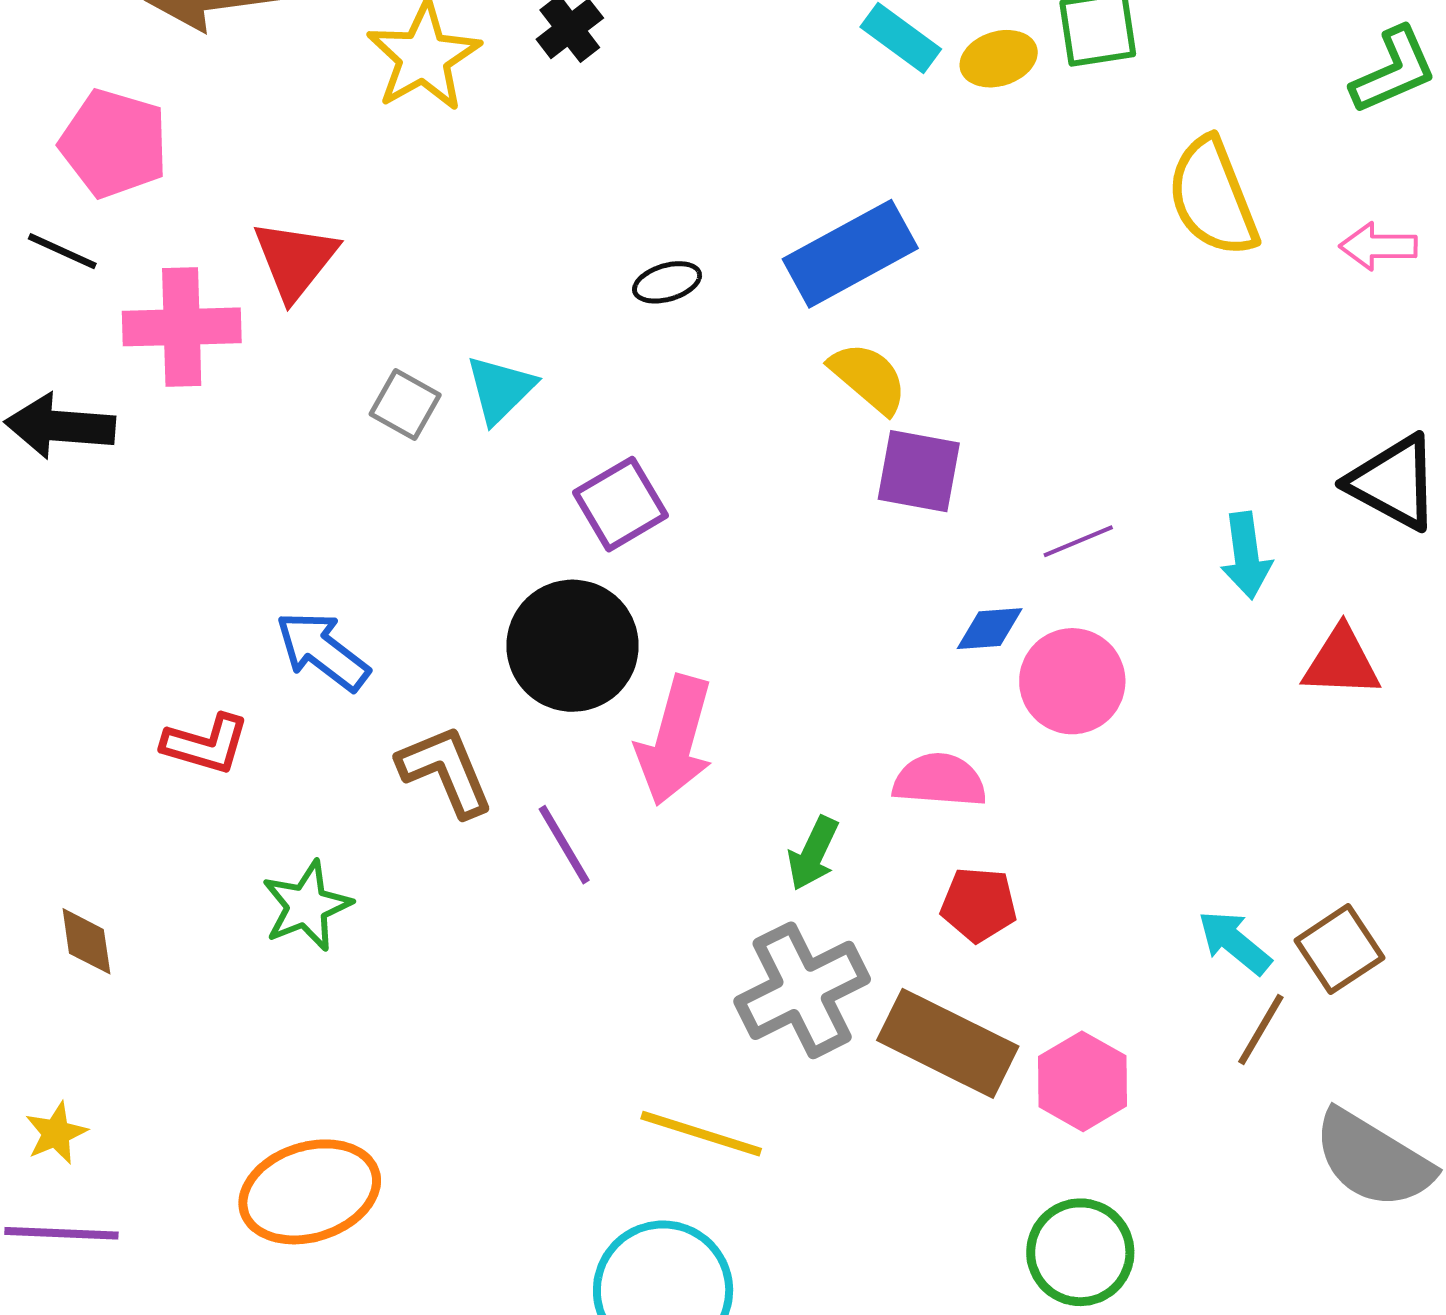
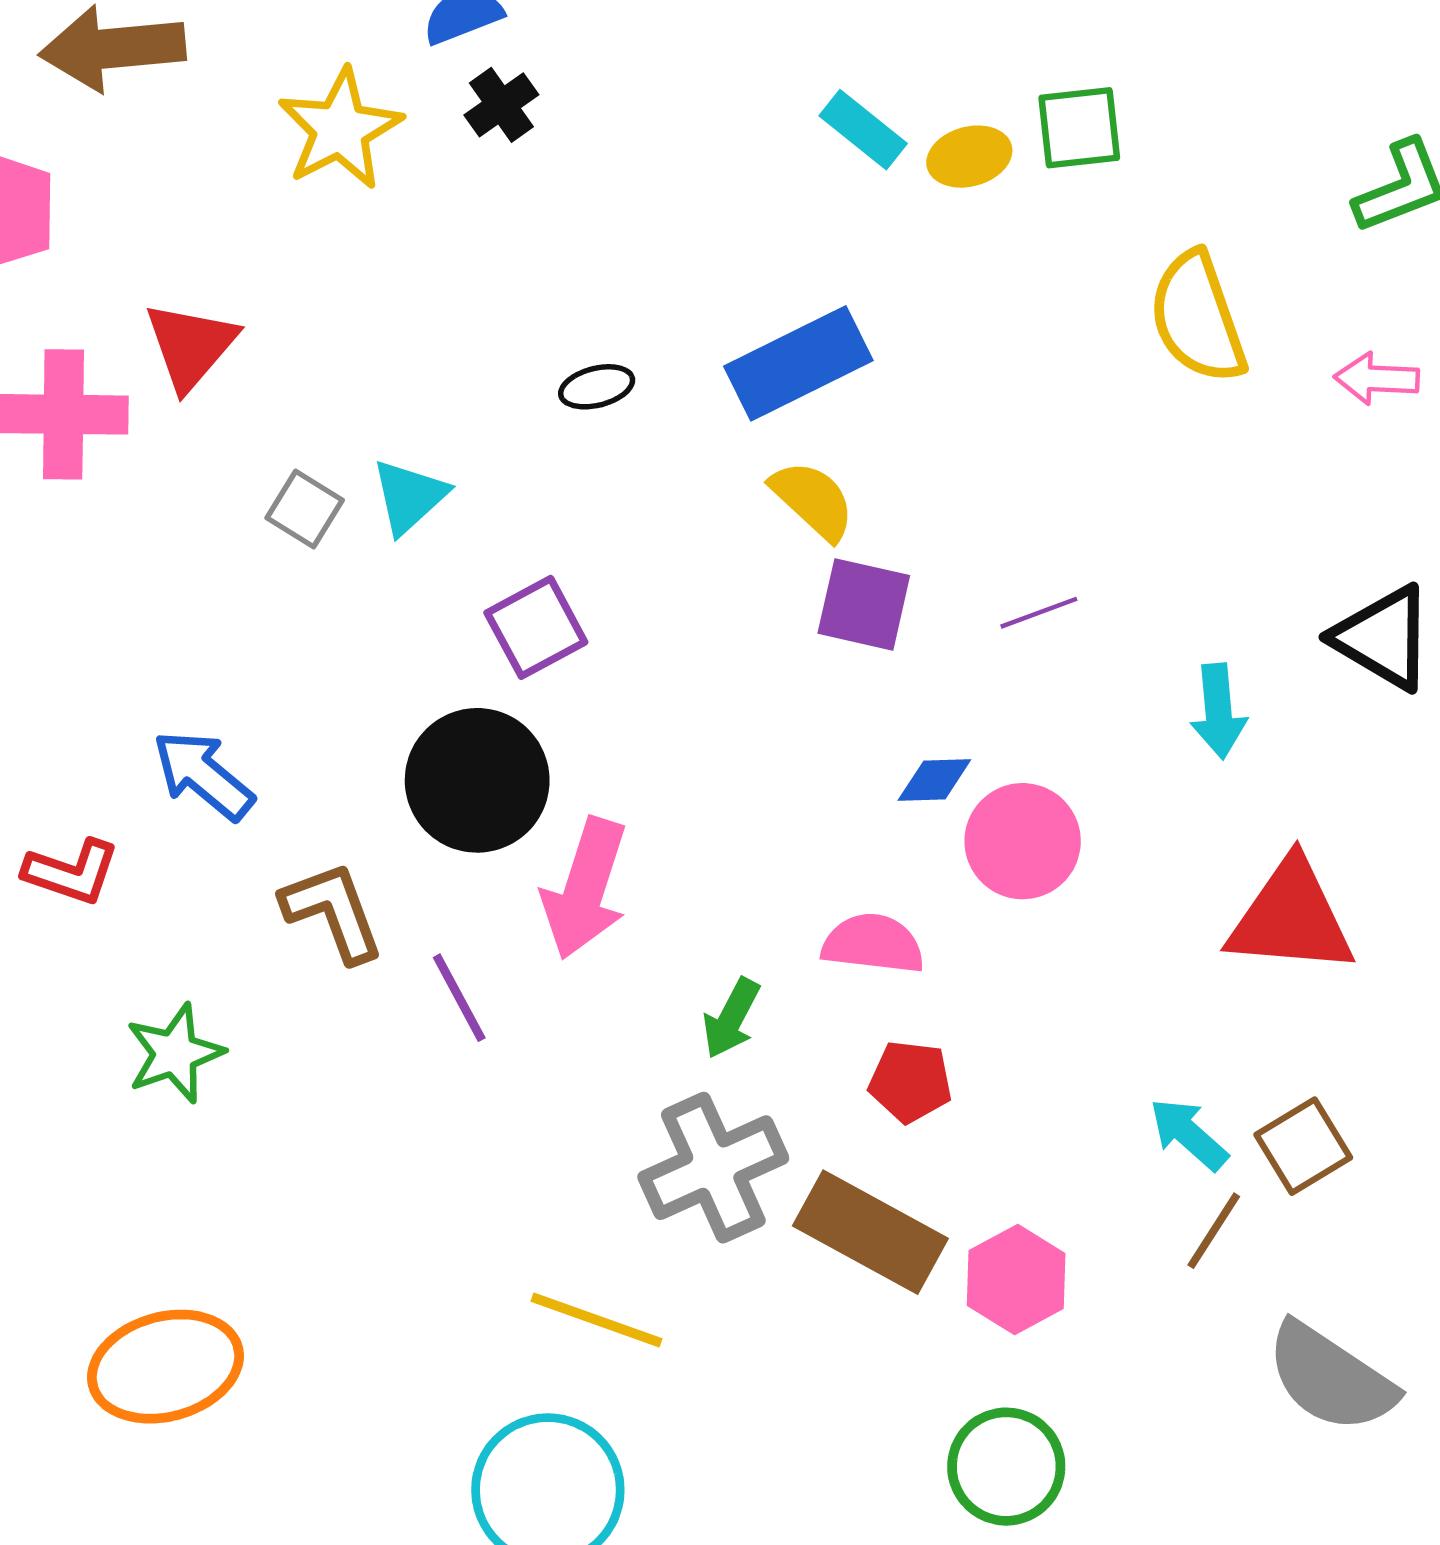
purple line: (1078, 541) -> (1039, 613), moved
red triangle: (1341, 662) -> (1291, 917), moved, size x1.5

